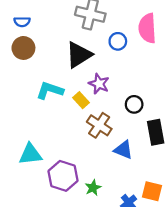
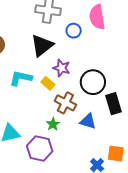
black circle: (134, 104) -> (93, 82), size x1.6
green star: (93, 188) -> (53, 124), moved

